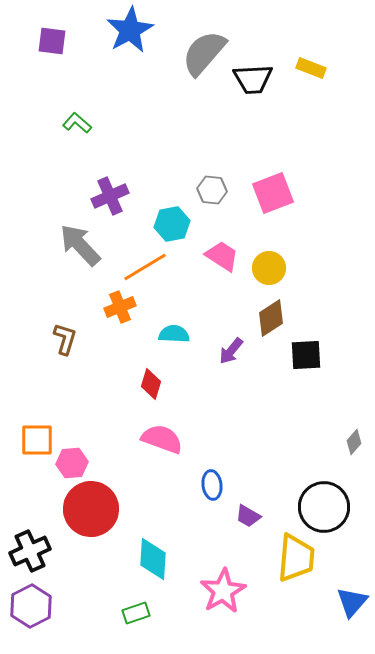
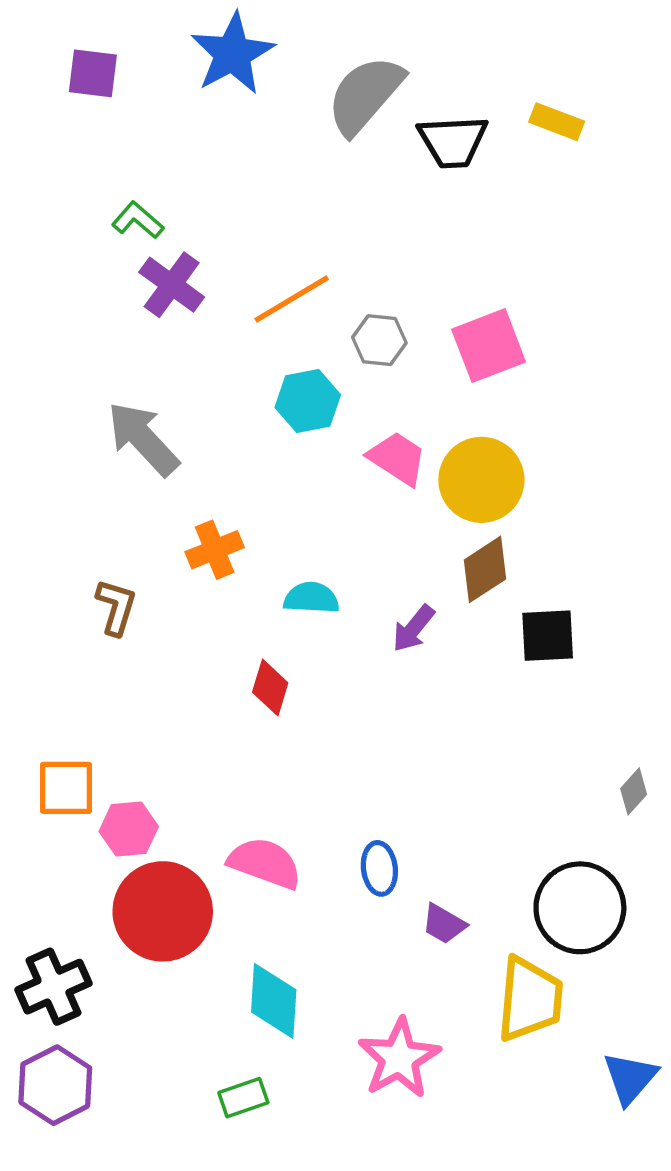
purple cross: (110, 196) -> (172, 285), moved, turned -30
orange line: (145, 267) -> (292, 299), moved
yellow circle: (269, 268) -> (481, 480), size x1.4
pink semicircle: (162, 439) -> (265, 863), moved

